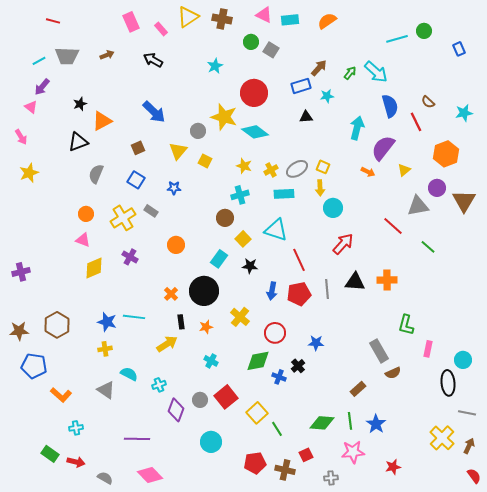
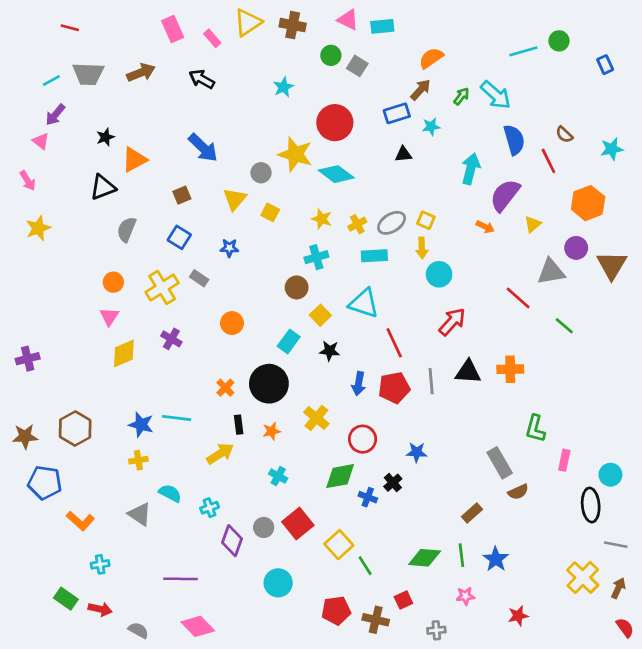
orange semicircle: (327, 21) -> (431, 58), moved
brown arrow: (107, 55) -> (141, 73), size x1.5
pink triangle: (83, 240) -> (109, 316), turned 42
pink star: (353, 452) -> (465, 596), size x0.6

